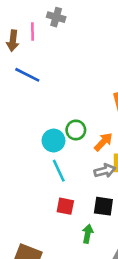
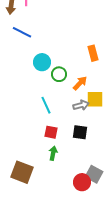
cyan circle: (54, 141) -> (42, 62), moved
green arrow: (88, 234) -> (53, 153), moved

